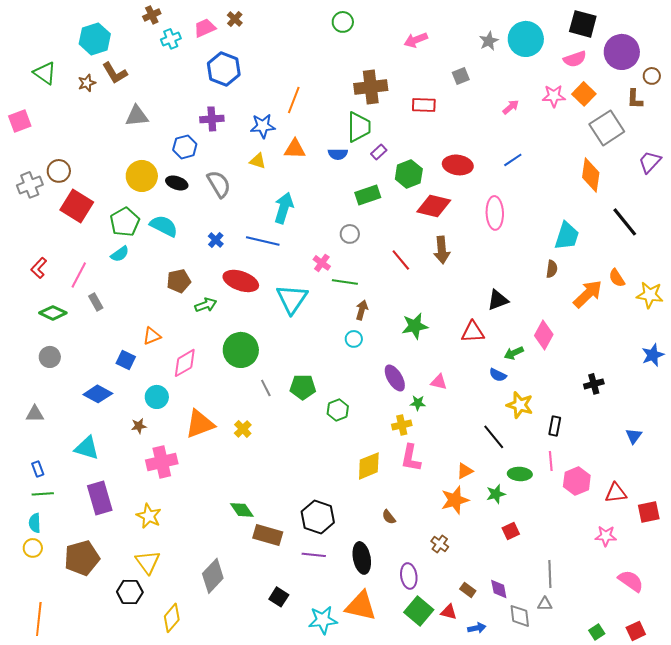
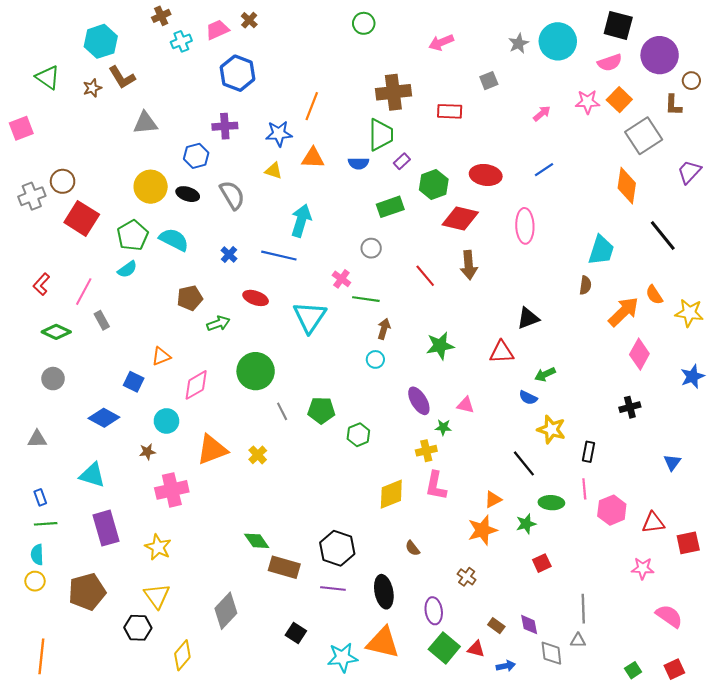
red ellipse: (241, 281) -> (256, 298), size x0.7
pink diamond: (544, 335) -> (639, 354), moved

